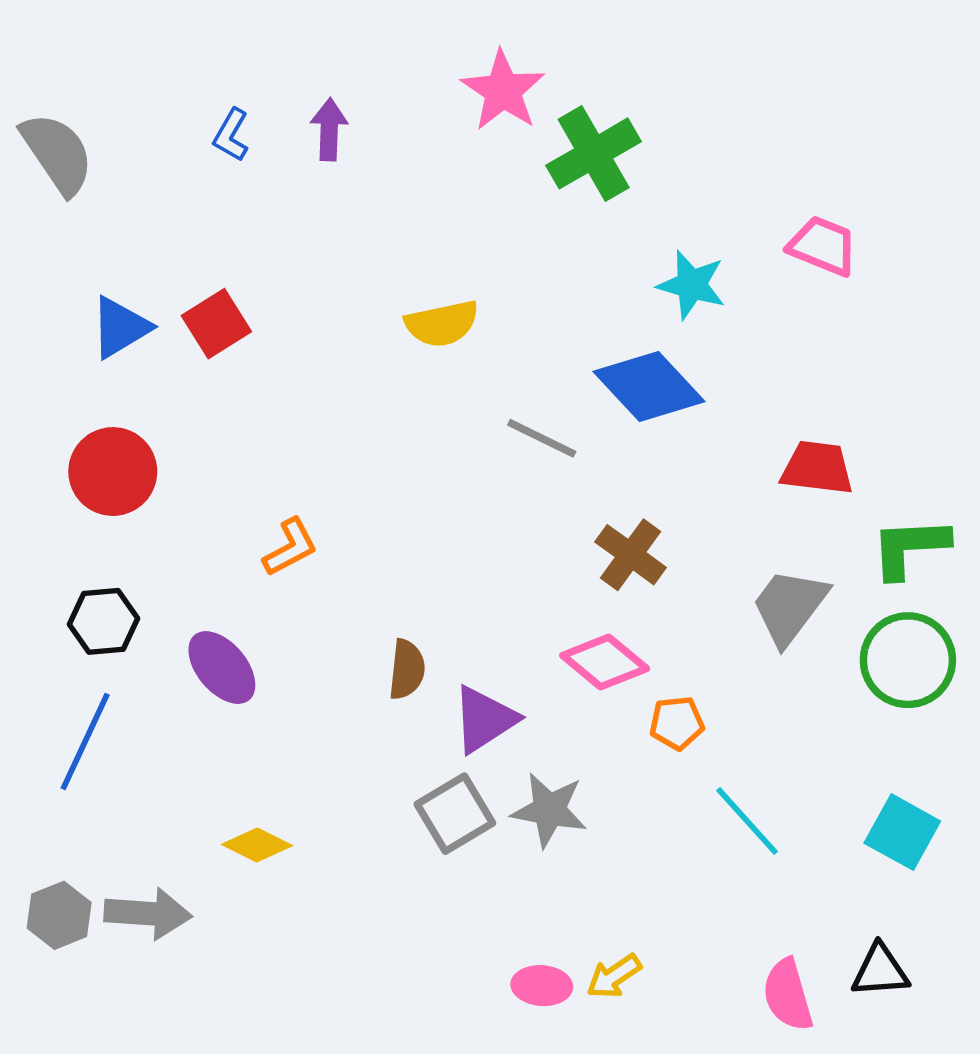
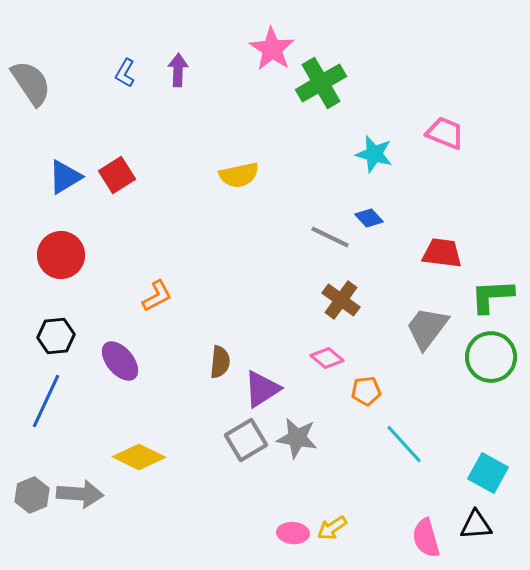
blue diamond: (649, 386) -> (369, 218), moved, size x0.5
gray line: (542, 438) -> (330, 237), moved
pink diamond: (605, 662) -> (327, 358), size x0.7
cyan square: (902, 832) -> (488, 473), moved
yellow diamond: (257, 845) -> (139, 457), size x1.4

